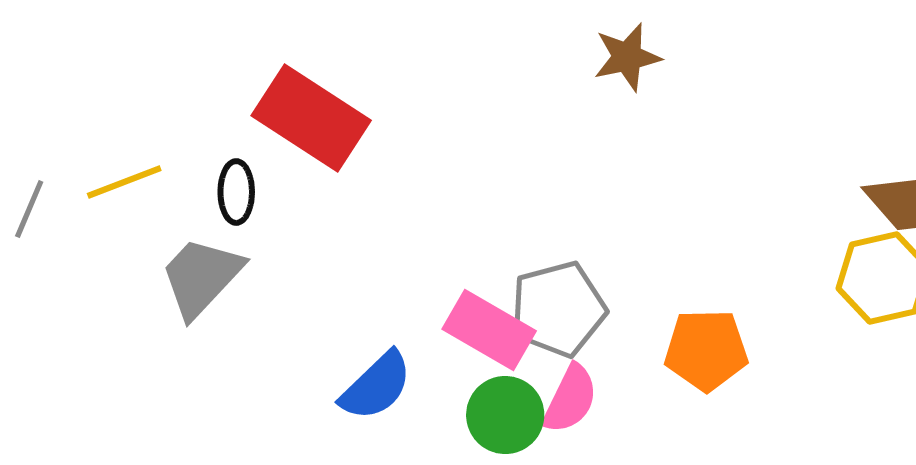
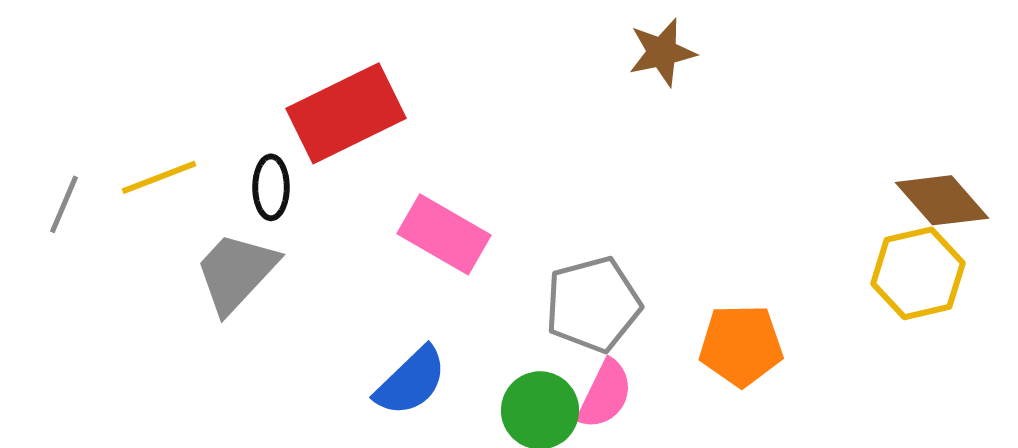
red rectangle: (311, 118) -> (346, 113), turned -59
pink rectangle: (489, 330) -> (444, 234), moved

